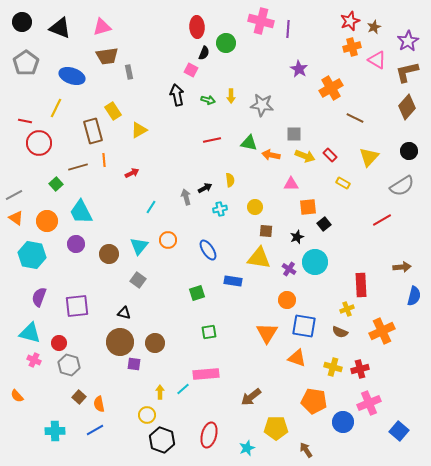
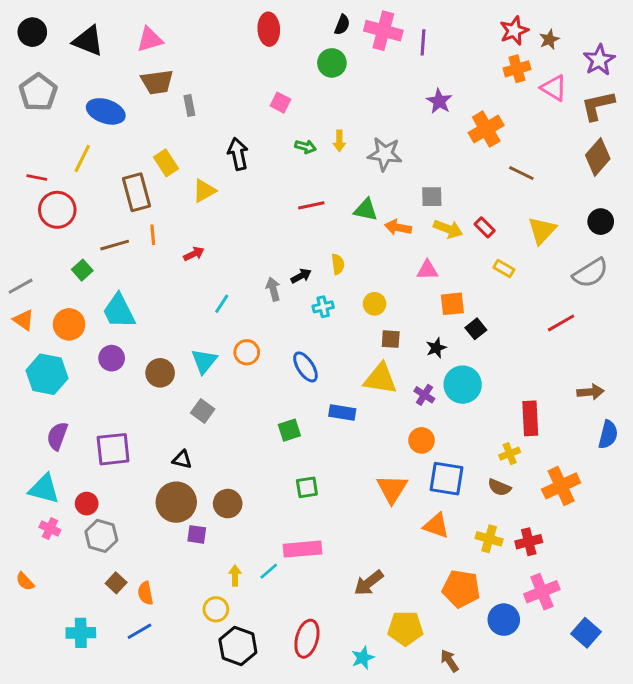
red ellipse: (197, 27) -> (269, 29), moved
black semicircle: (204, 53) -> (342, 25), moved
black arrow: (177, 95) -> (238, 154), moved

